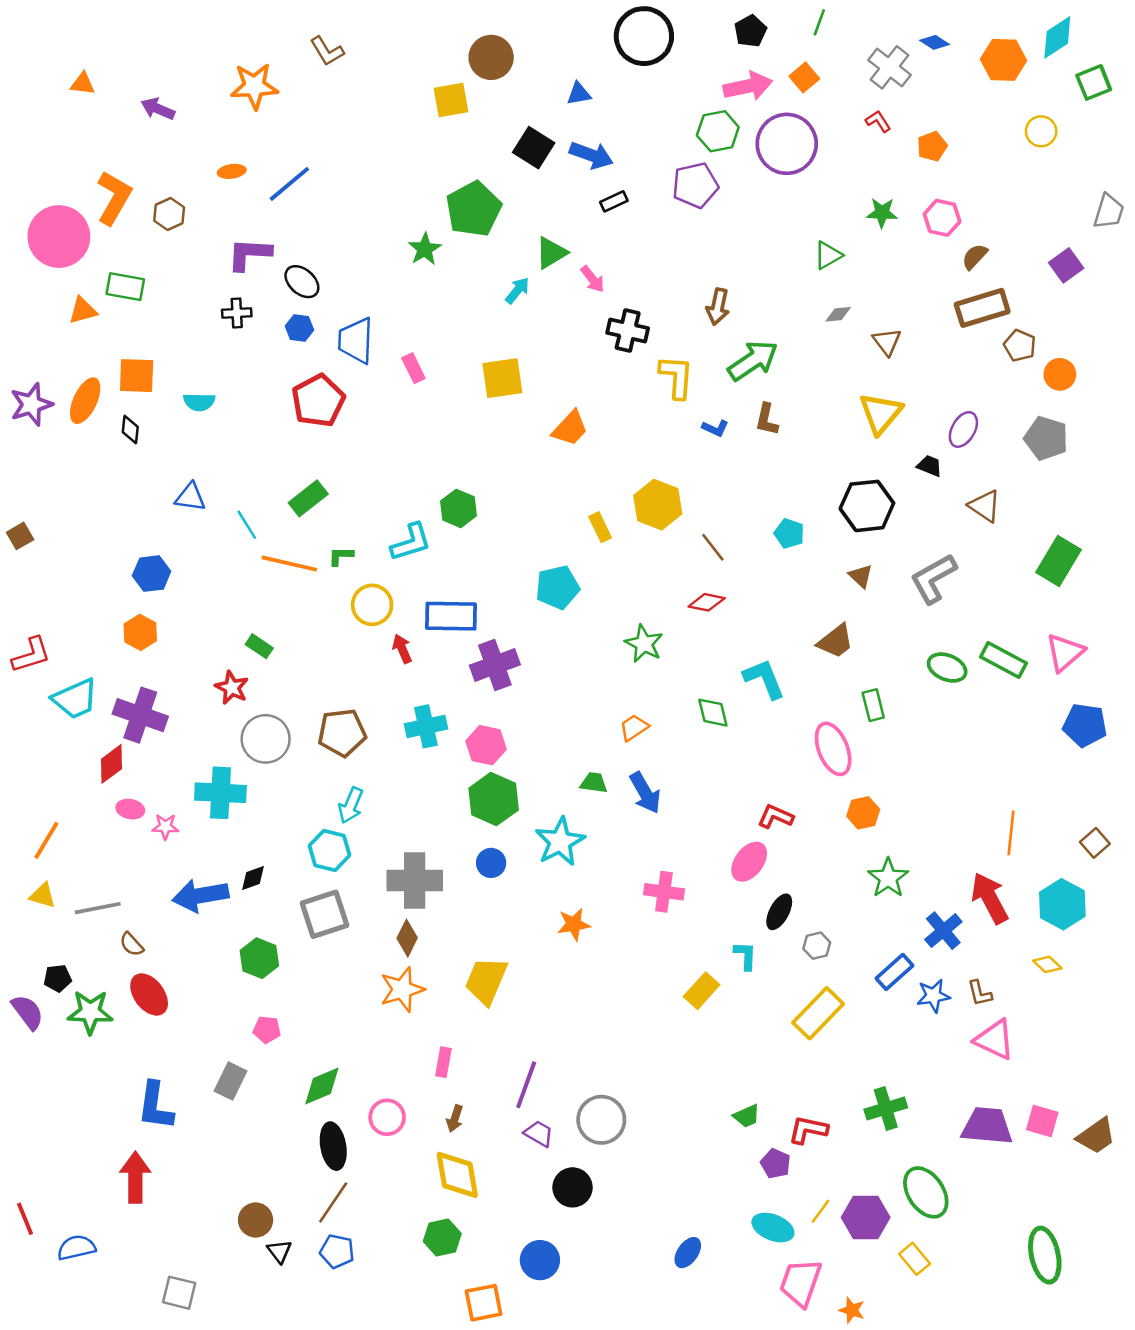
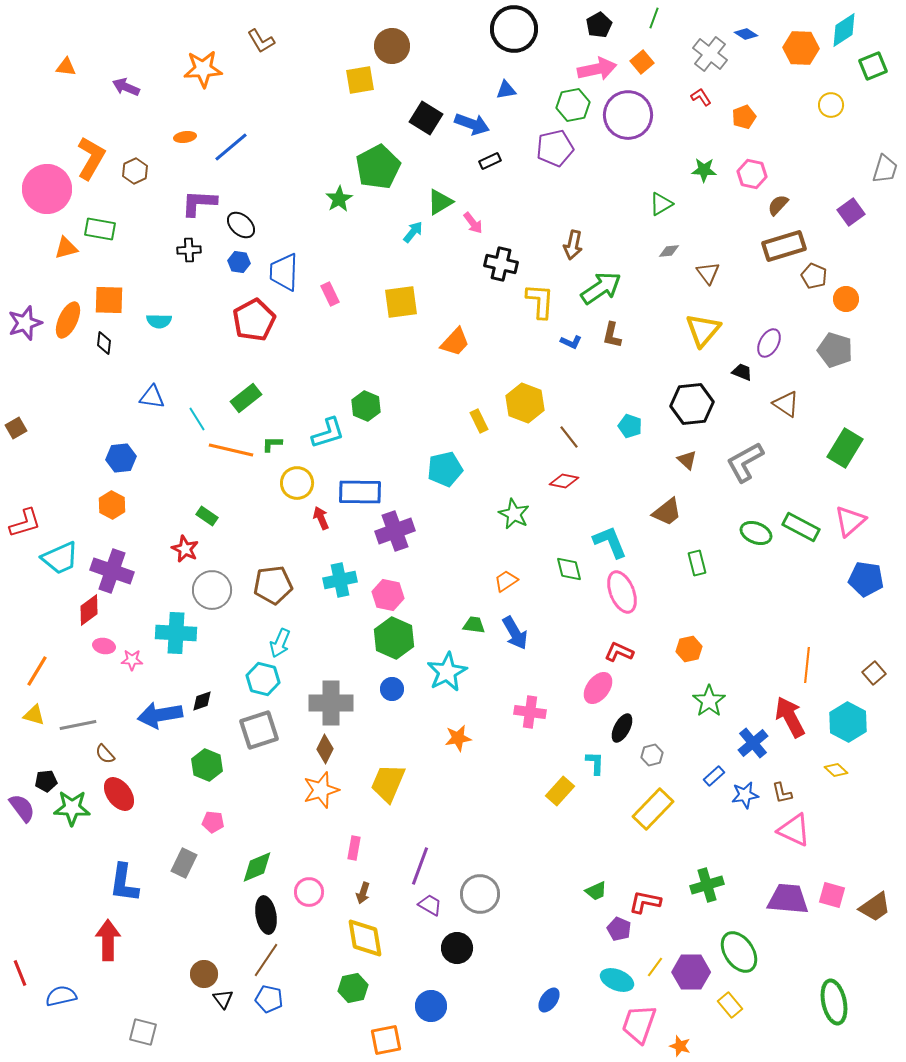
blue triangle: (579, 94) -> (506, 90), moved
pink ellipse: (833, 749) -> (622, 592), moved
blue rectangle: (894, 972) -> (714, 776), size x0.7

